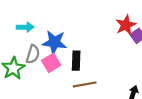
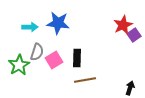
blue star: (54, 42) -> (58, 23), moved

